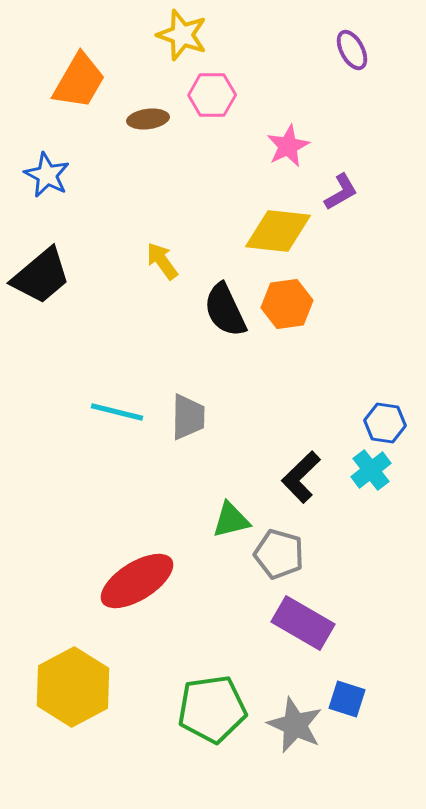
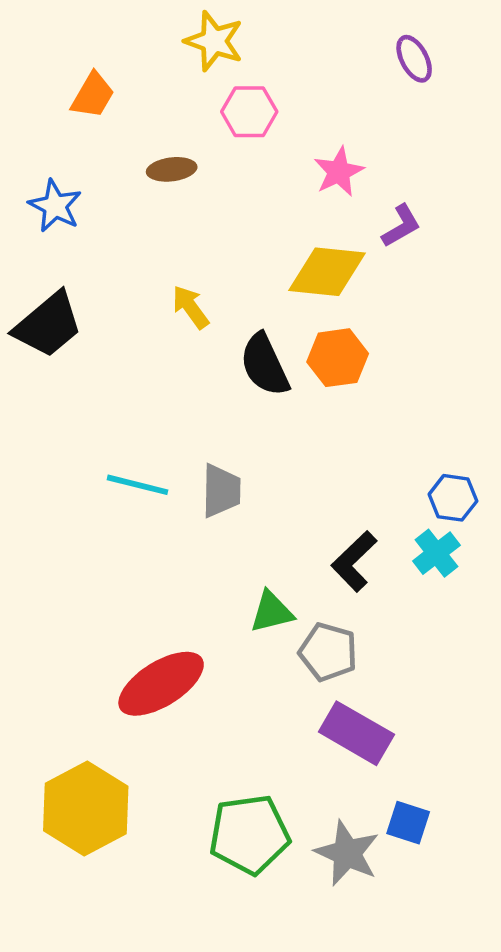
orange trapezoid: (79, 81) -> (93, 95), size x0.7
brown ellipse: (148, 119) -> (172, 169), moved

